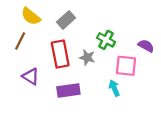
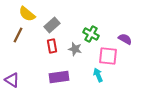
gray rectangle: (66, 20) -> (52, 25), moved
red rectangle: (60, 54) -> (52, 46), size x0.6
purple triangle: (31, 76) -> (12, 80), moved

